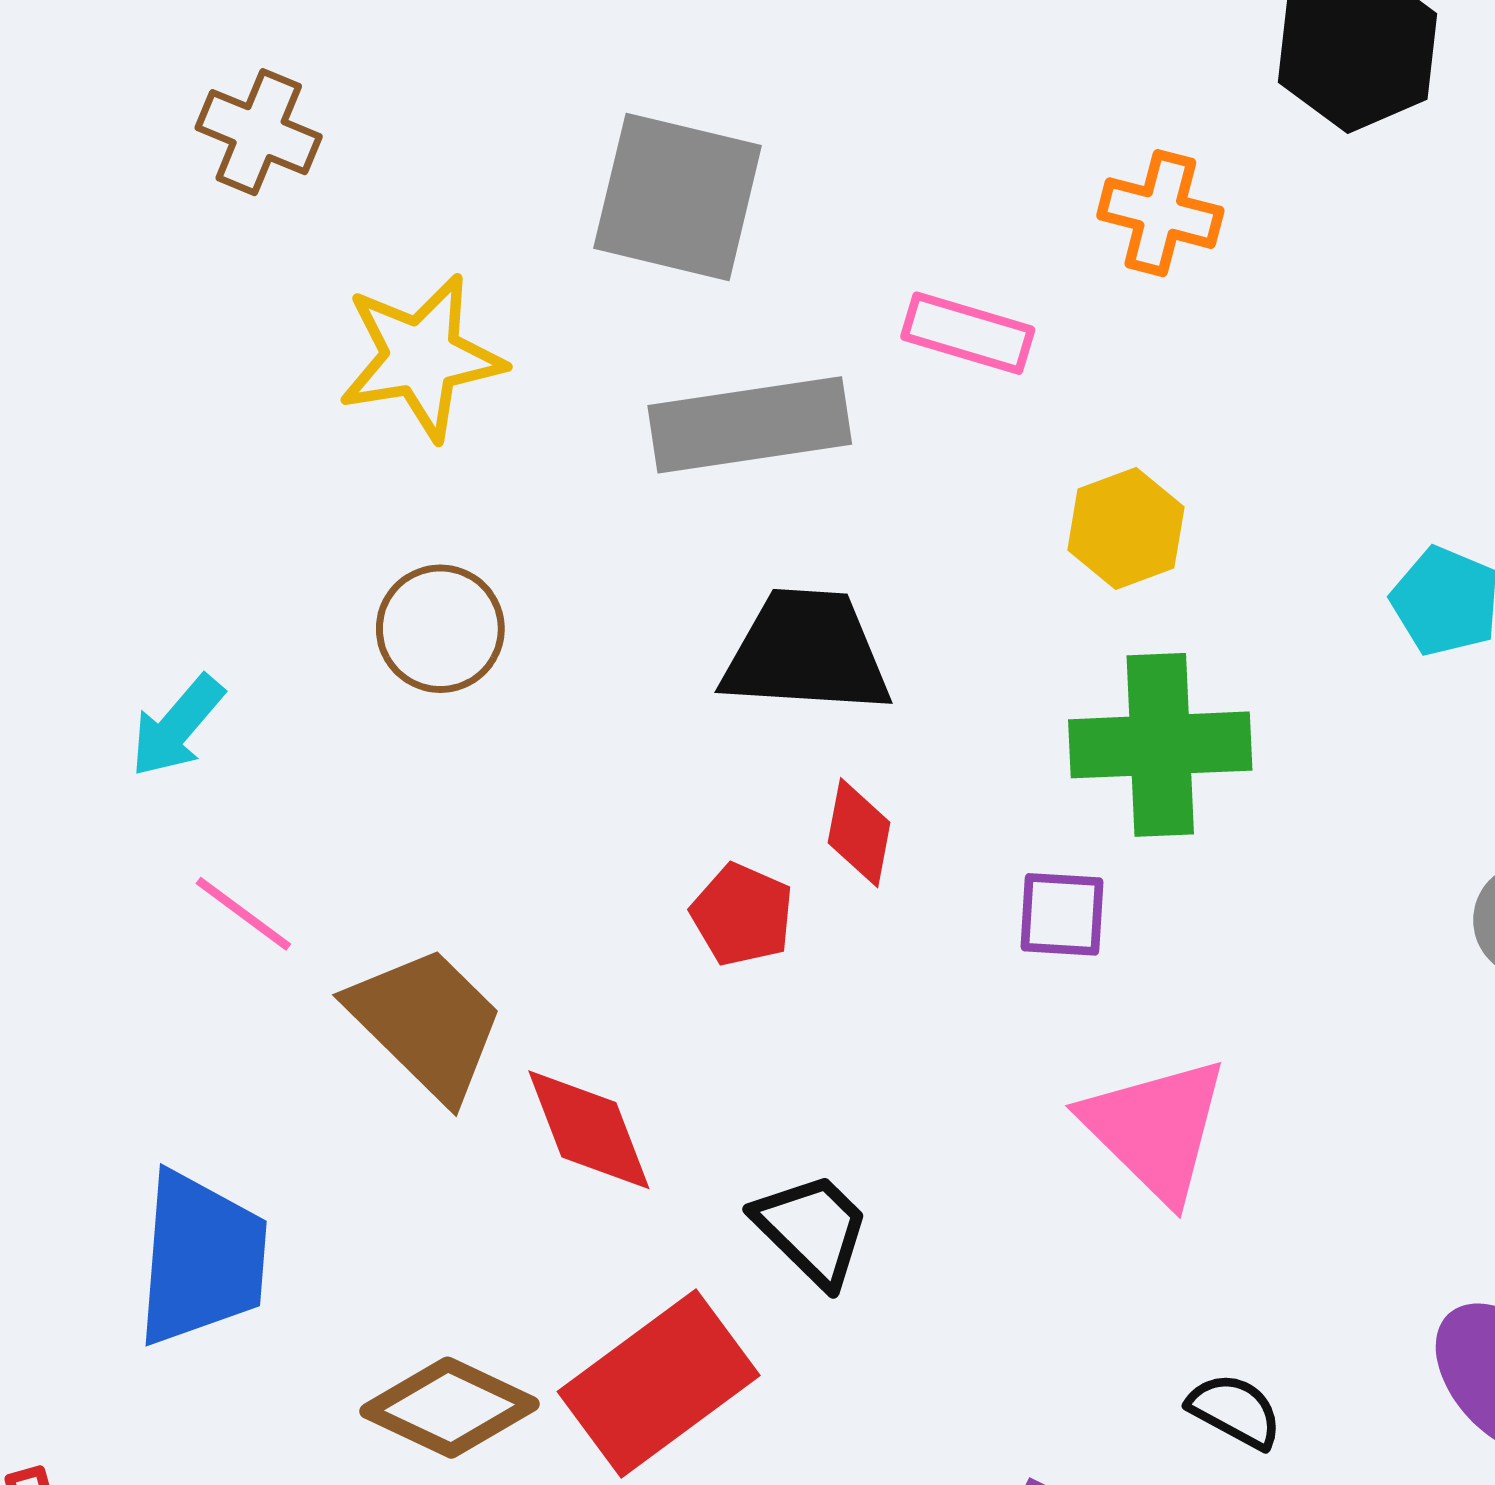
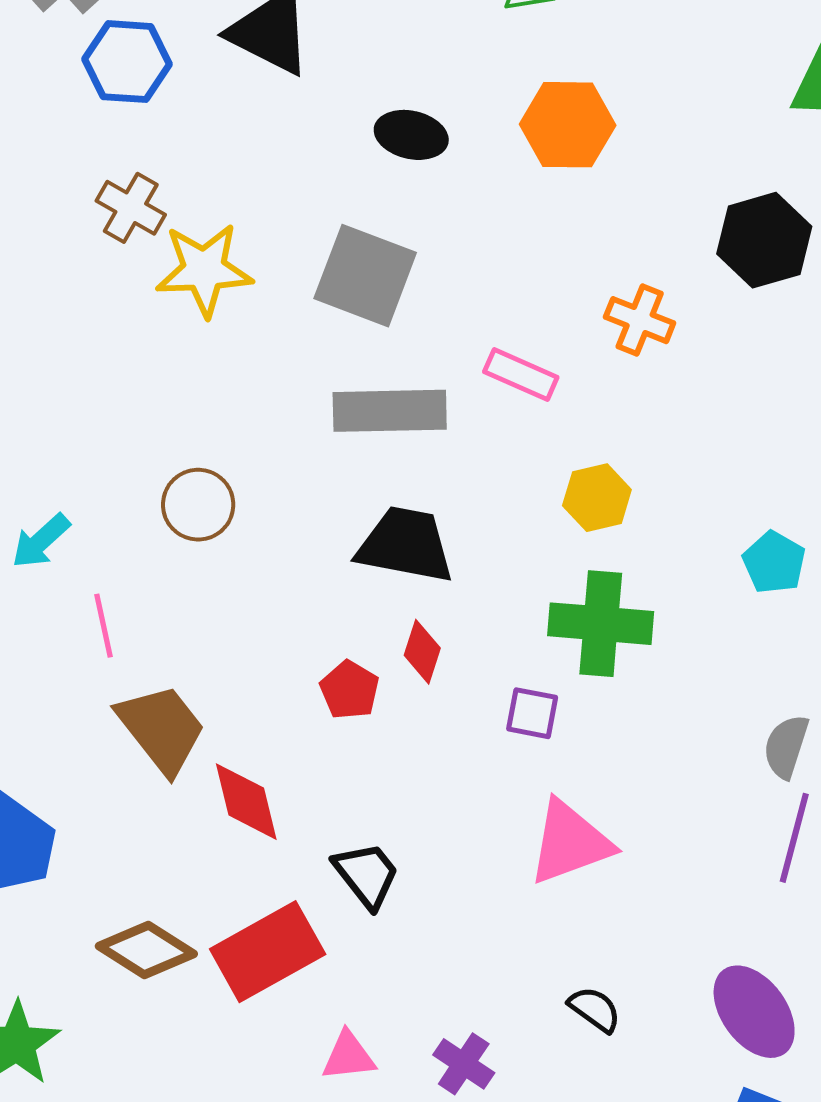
yellow star: (421, 357) -> (204, 270), moved
pink line: (243, 914) -> (104, 626), moved, turned 34
pink triangle: (1155, 1129) -> (570, 842), turned 48

